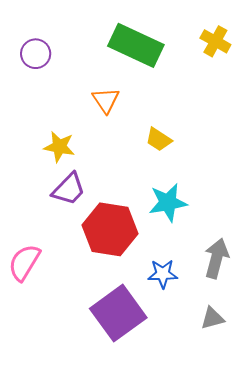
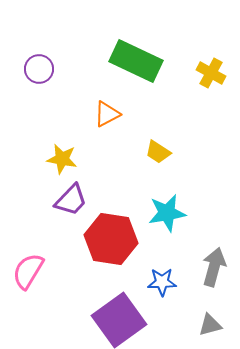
yellow cross: (215, 41) -> (211, 73), moved
orange triangle: (106, 100) -> (107, 114), turned 36

